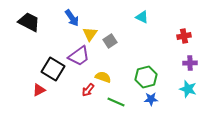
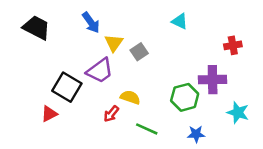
purple cross: (190, 63) -> (213, 80), moved, size x1.5
blue star: (151, 99) -> (196, 134), moved

